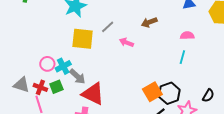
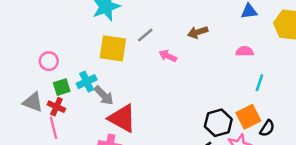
cyan line: (182, 57) -> (259, 83), moved
pink circle: (47, 64) -> (49, 61), moved
green square: (56, 87) -> (62, 87), moved
orange square: (152, 92) -> (248, 117), moved

